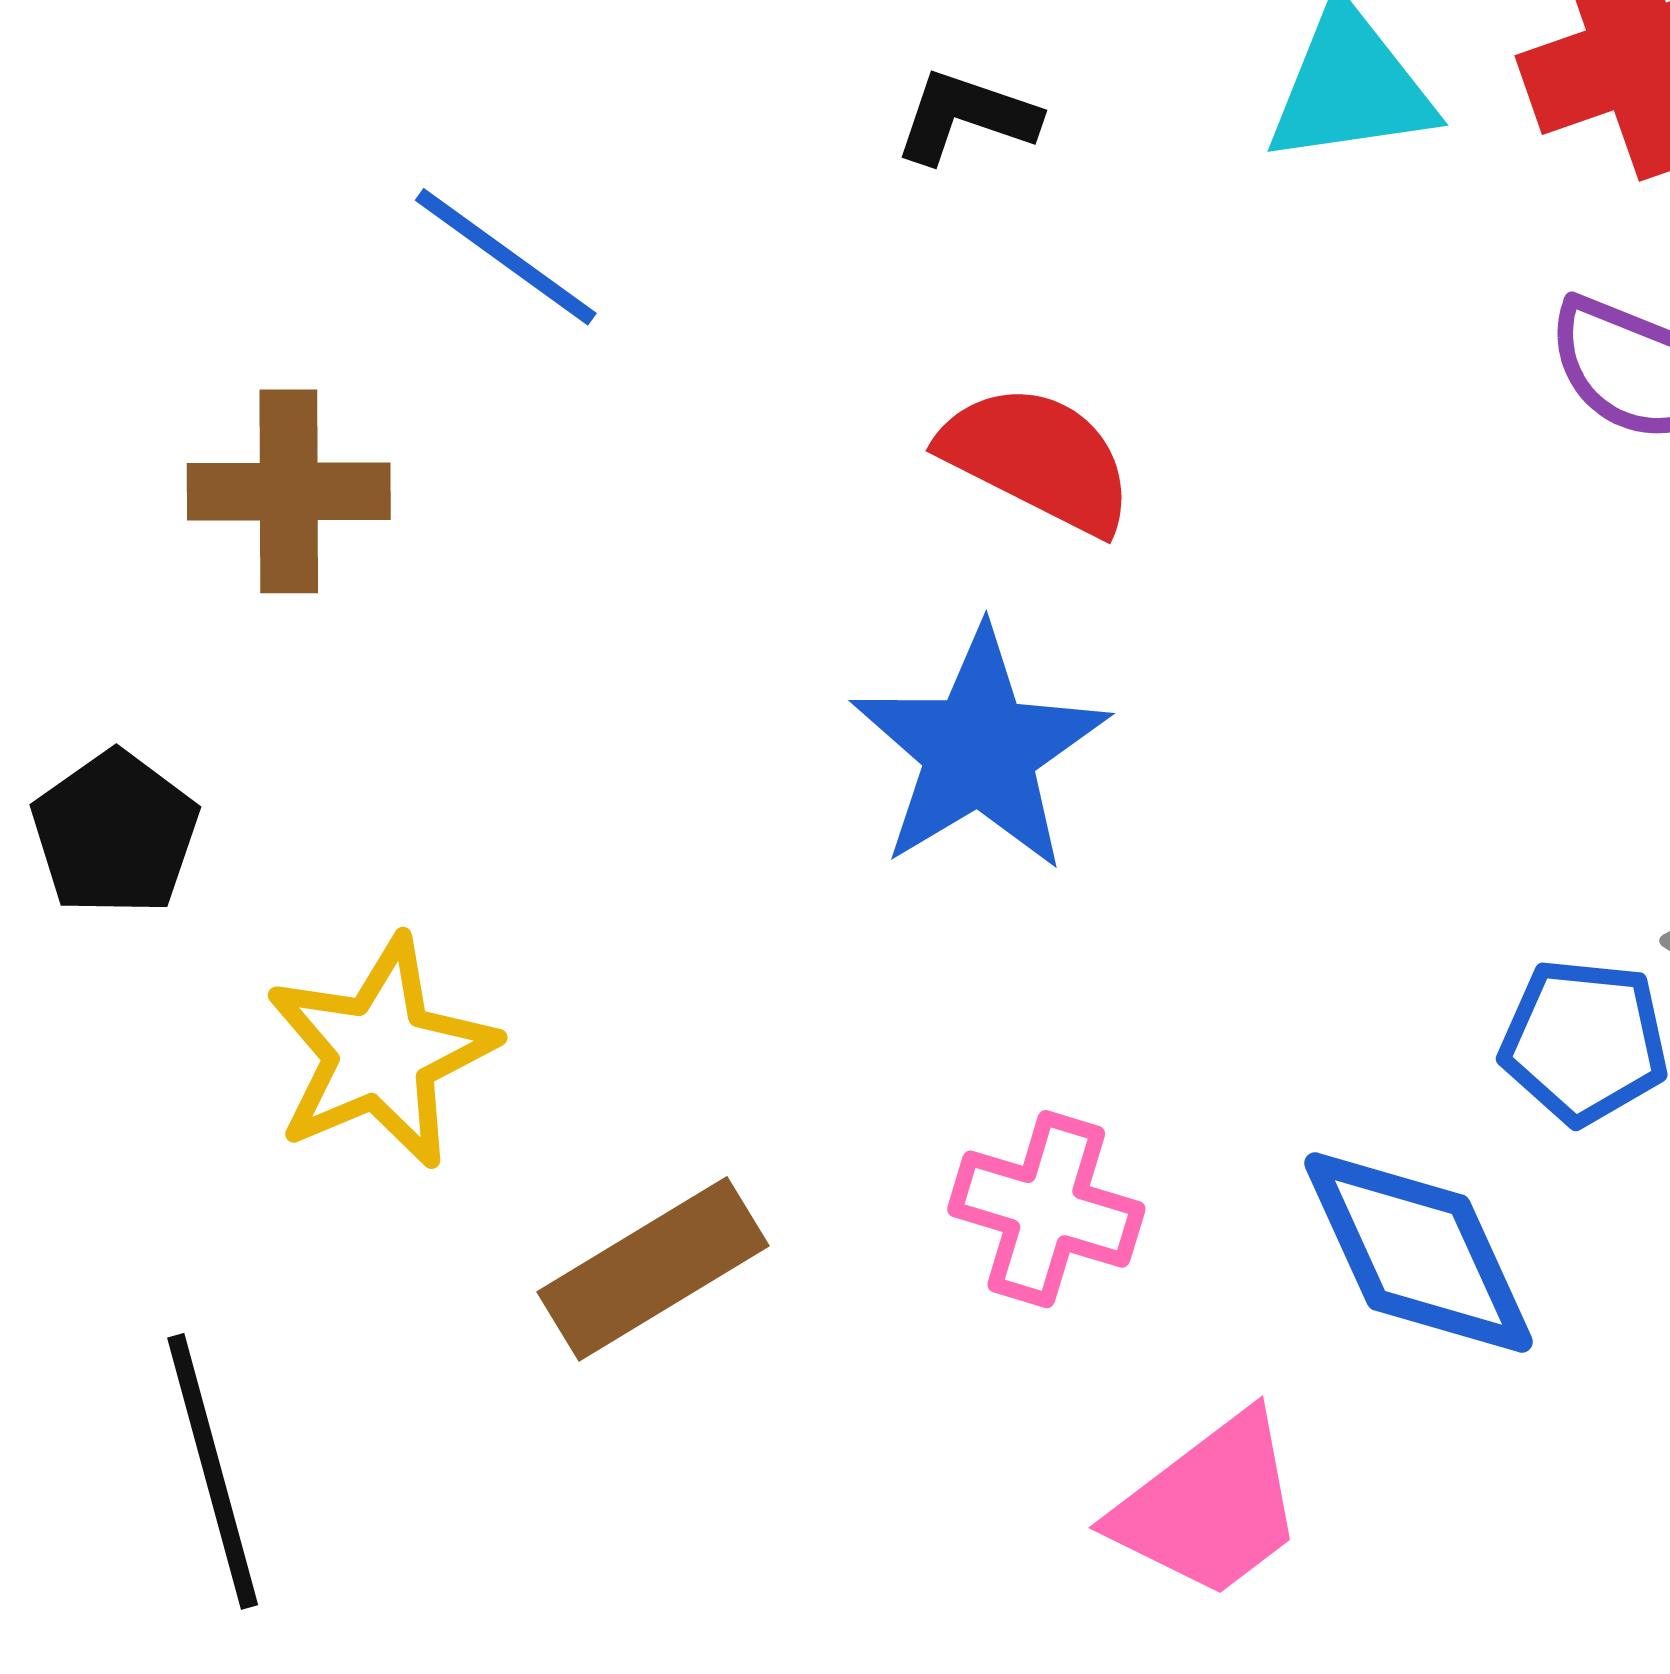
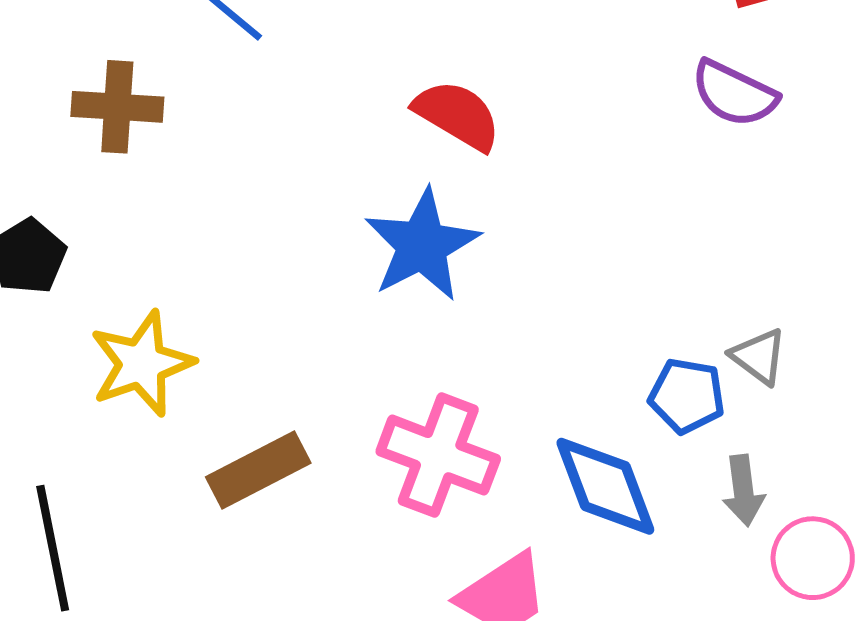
pink cross: (1046, 1209) -> (438, 455), size x1.4

